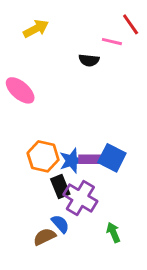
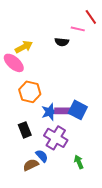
yellow arrow: (36, 29) -> (24, 47), moved
orange hexagon: (43, 156) -> (30, 92), moved
black rectangle: (60, 187) -> (25, 130), moved

